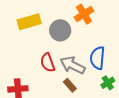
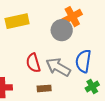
gray circle: (60, 30) -> (62, 30), moved
brown rectangle: (70, 85) -> (44, 88), moved, turned -56

